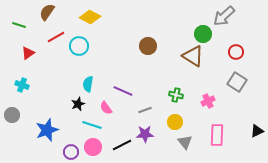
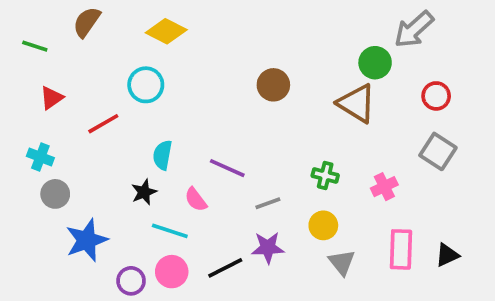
red line: (56, 37) -> (103, 124), moved
gray circle: (12, 115) -> (55, 194), moved
black triangle: (257, 131) -> (447, 255), moved

